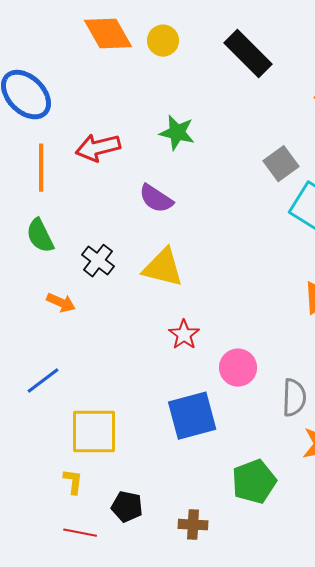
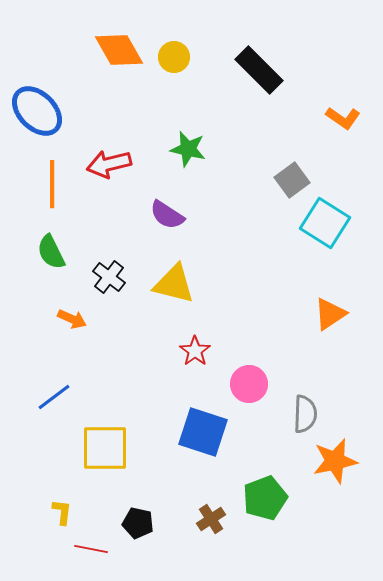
blue square: (192, 416) -> (203, 432), turned 33
yellow L-shape: (73, 482) -> (62, 512), moved
brown cross: (193, 525) -> (211, 519), moved, turned -36

